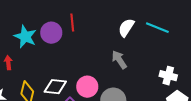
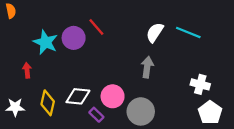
red line: (72, 23) -> (96, 27), turned -36
gray arrow: (119, 60) -> (147, 67), turned 42

